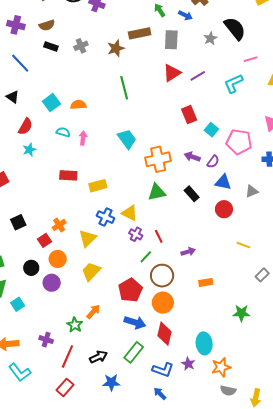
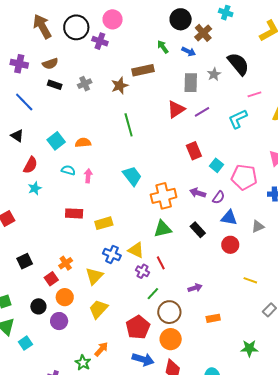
gray rectangle: (171, 40) -> (191, 83), moved
red line: (159, 236) -> (161, 263), moved

